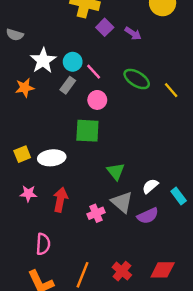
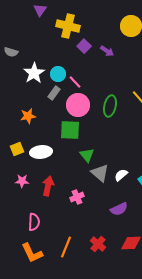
green ellipse: (137, 79) -> (110, 106), moved, turned 70
orange star: (25, 88) -> (28, 116), moved
pink circle: (97, 100) -> (78, 105), size x1.5
green triangle: (116, 171) -> (87, 155), moved
gray triangle: (122, 202) -> (100, 173), moved
purple semicircle: (148, 216) -> (119, 209), moved

